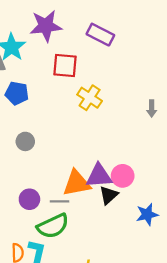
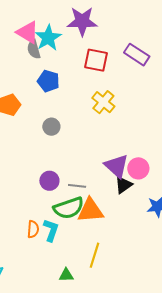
purple rectangle: (100, 35) -> (137, 55), moved
yellow cross: (90, 98) -> (103, 102), moved
purple triangle: (99, 176) -> (116, 166), turned 40
orange triangle: (77, 183) -> (90, 210), moved

